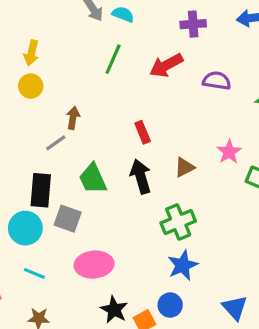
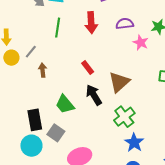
red arrow: (166, 65) -> (91, 23), turned -50
gray line: (56, 143) -> (31, 52), moved
pink star: (229, 152) -> (141, 43), moved
brown triangle: (184, 167) -> (119, 82), size x1.6
gray square: (68, 219) -> (56, 133), turned 30

